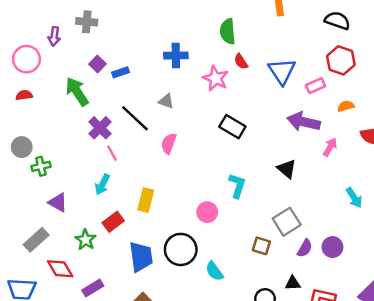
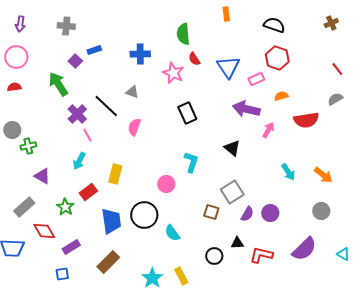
purple arrow: (54, 36) -> (20, 24), moved
blue rectangle: (120, 72) -> (94, 50), moved
black rectangle: (232, 127) -> (187, 113), turned 35

